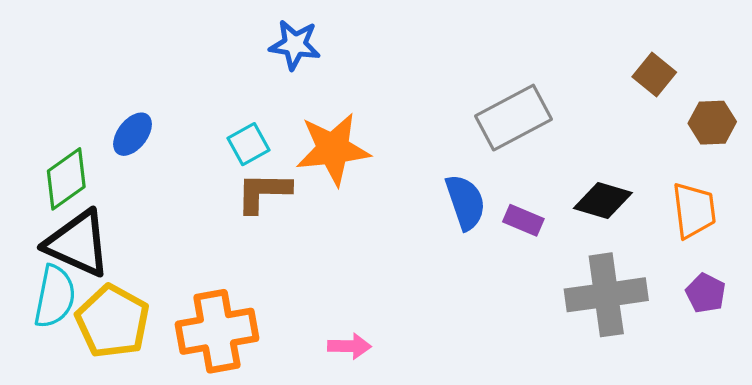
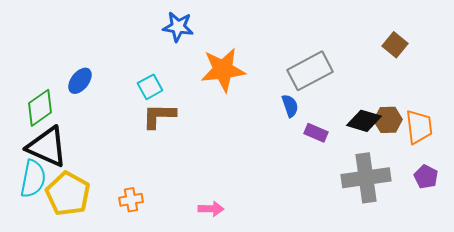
brown hexagon: (712, 123) -> (388, 120), moved
orange star: (333, 149) -> (223, 70), moved
blue semicircle: (465, 202) -> (290, 106), moved, size x0.7
orange cross: (217, 331) -> (131, 200), size x0.5

